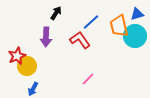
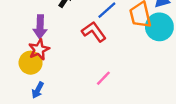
purple arrow: (46, 37) -> (40, 27), moved
red star: (17, 56) -> (39, 50), moved

